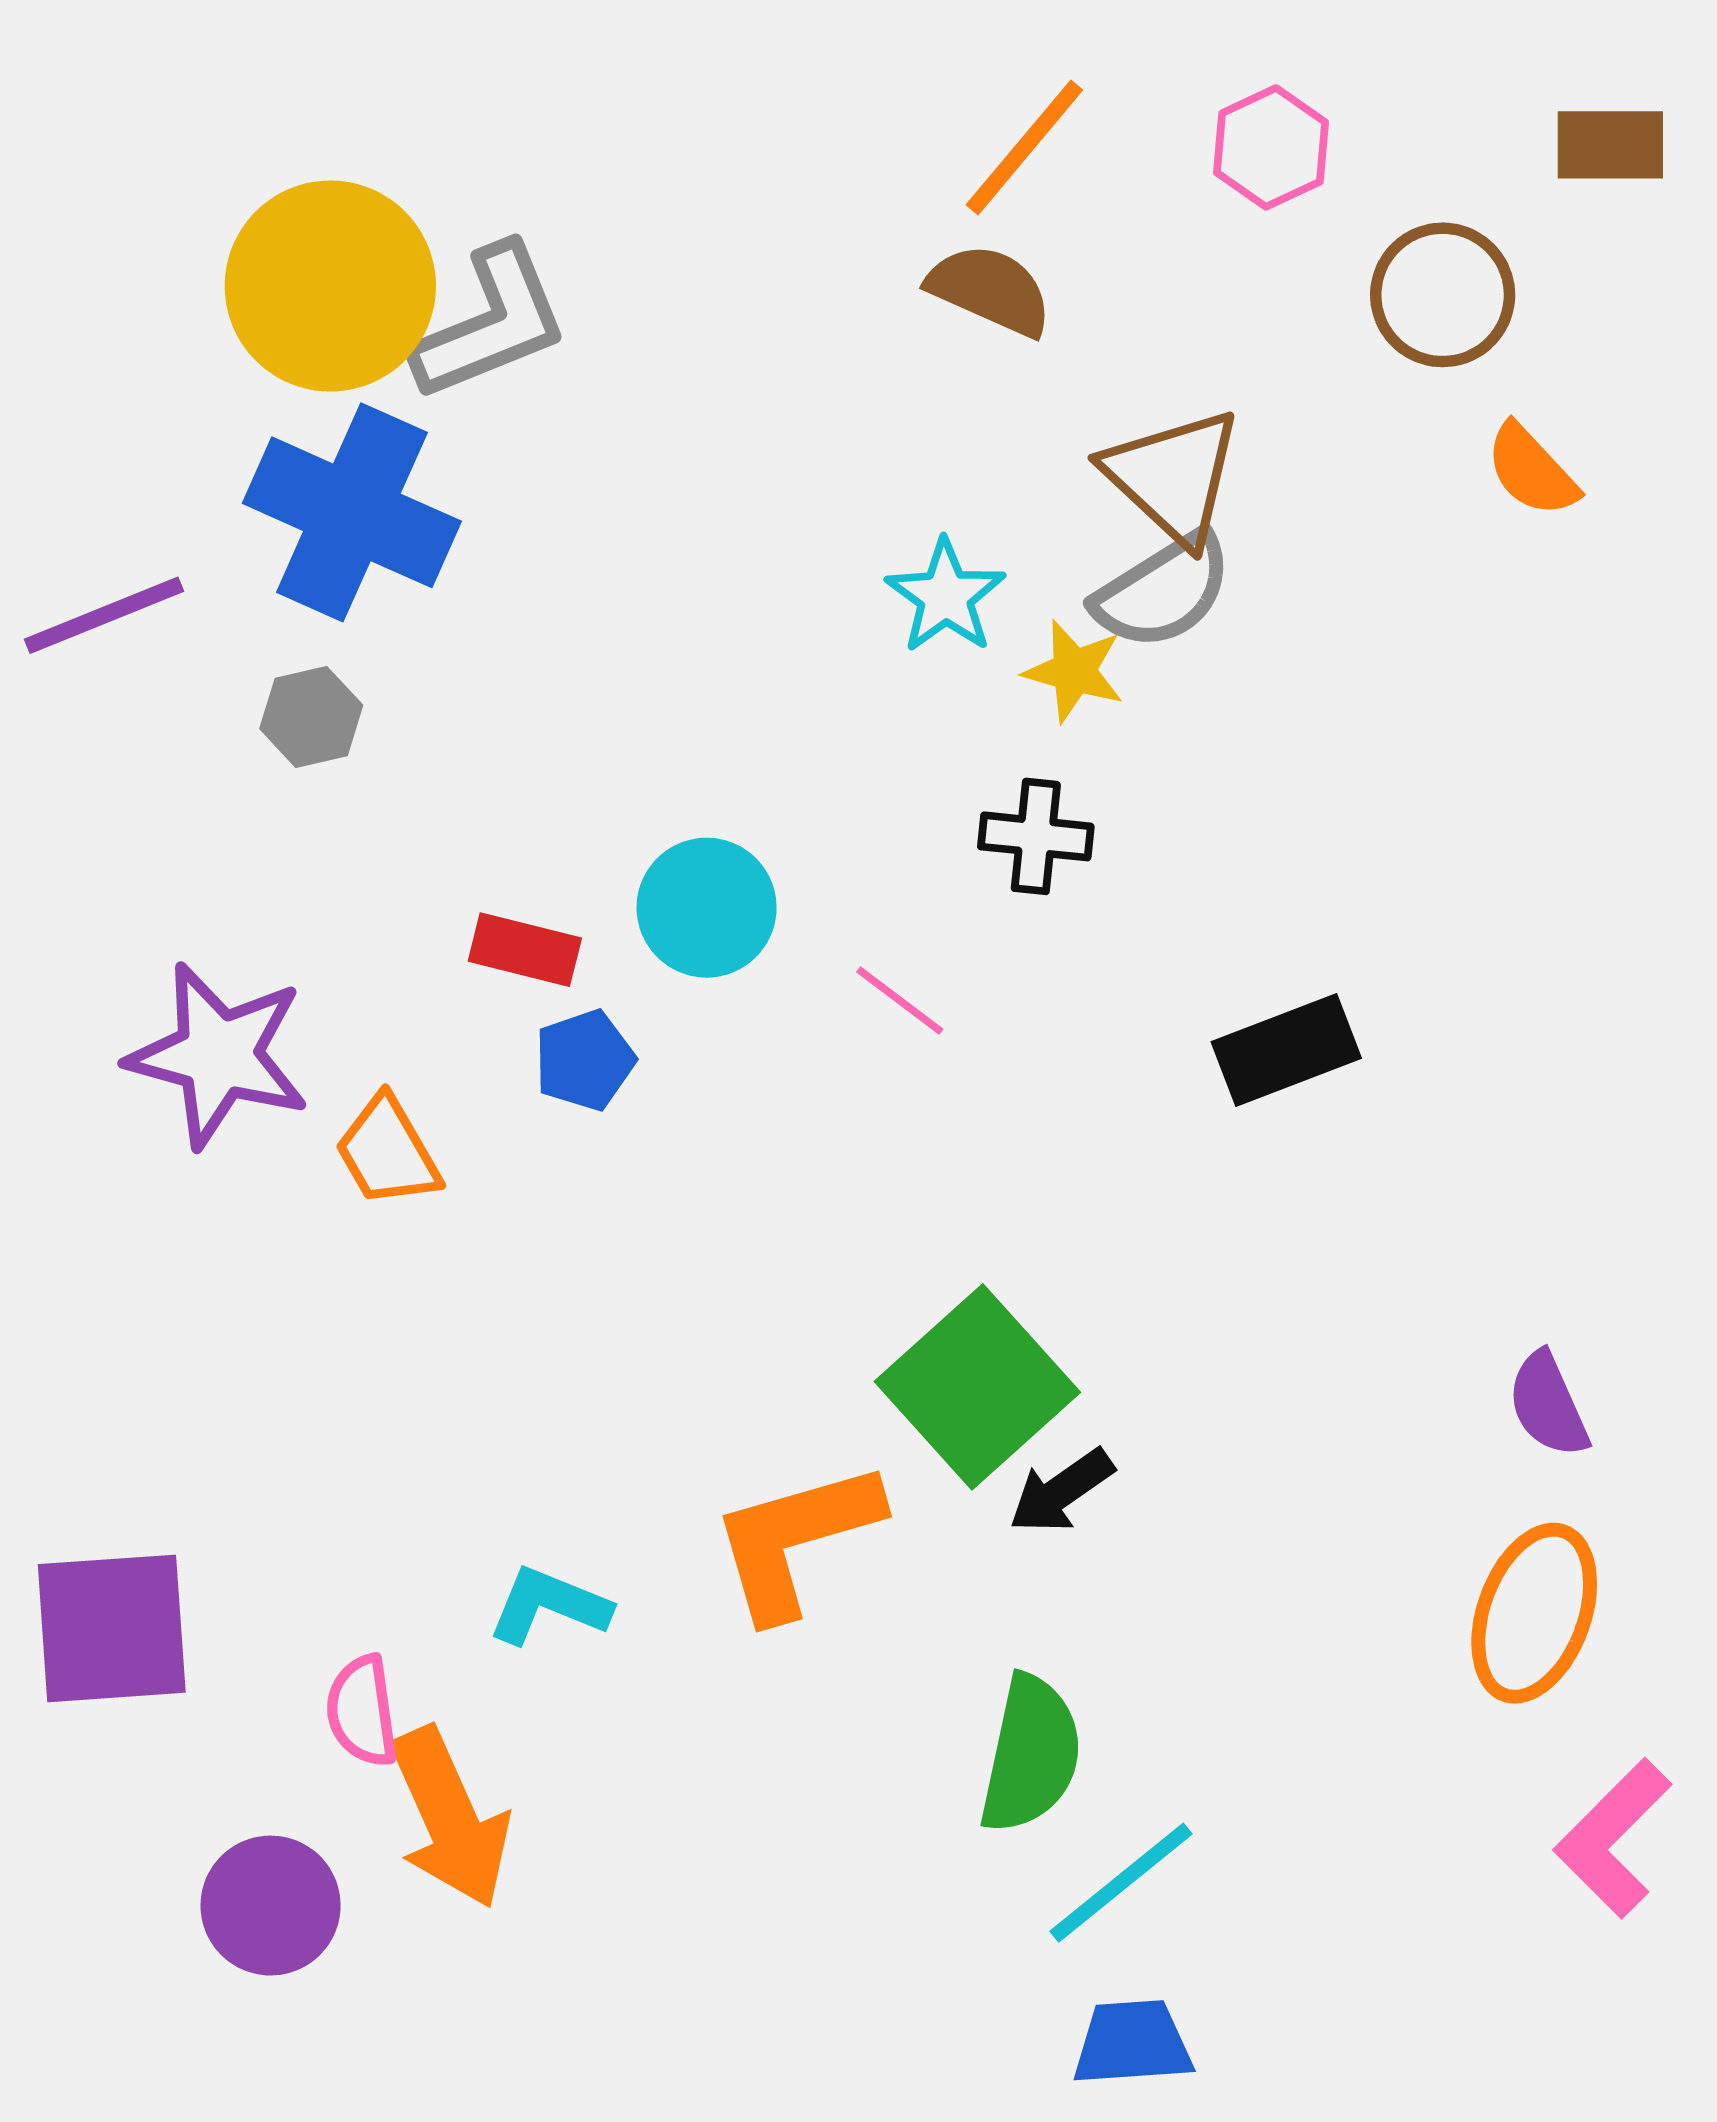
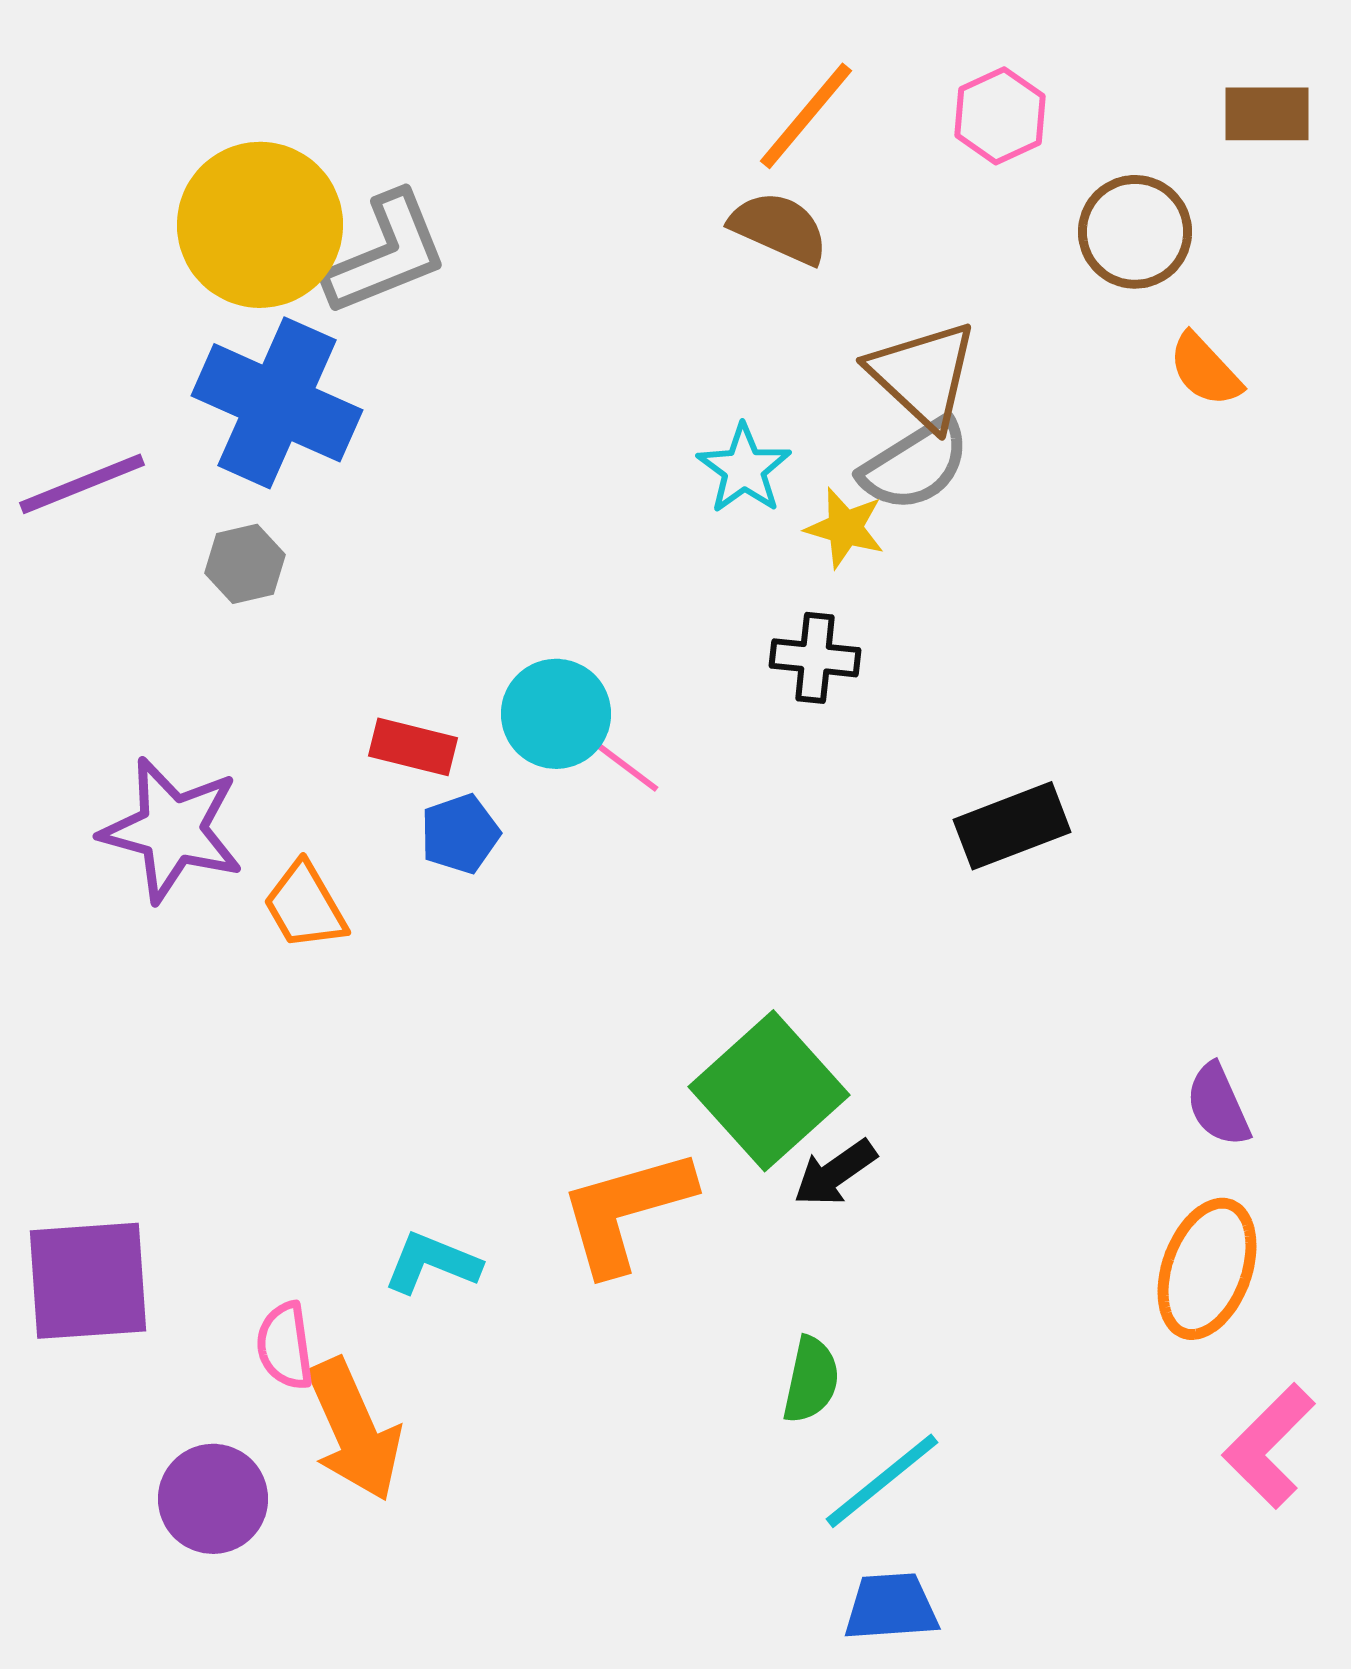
pink line: (900, 1000) -> (624, 765), moved
green semicircle: (1031, 1754) -> (811, 1380), size x0.7

